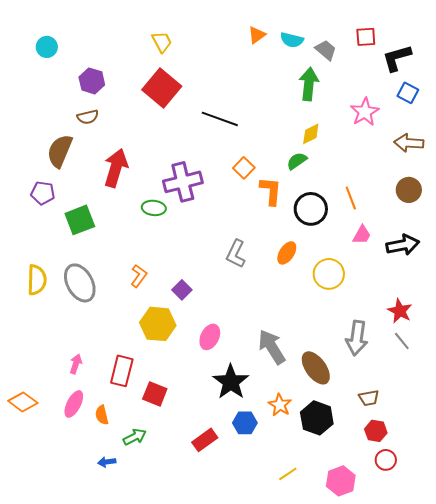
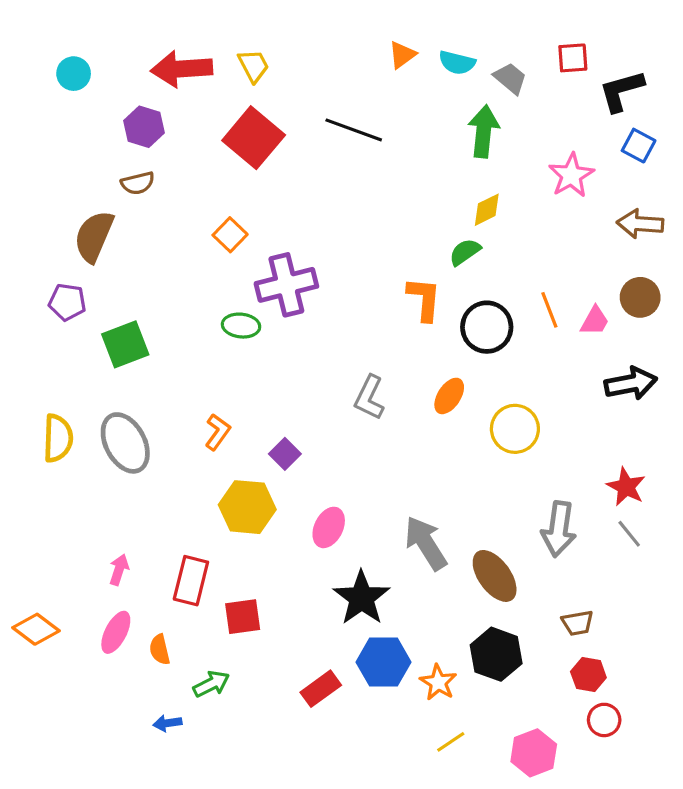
black line: (220, 119) -> (354, 130), moved
red arrow: (116, 168) -> (182, 69), moved, turned -111
orange square: (244, 168) -> (230, 235), moved
pink trapezoid: (362, 235) -> (595, 321), moved
red square: (155, 394) -> (243, 617), turned -30
orange star: (280, 405) -> (438, 682), moved
blue hexagon: (245, 423) -> (383, 662), size x1.4

